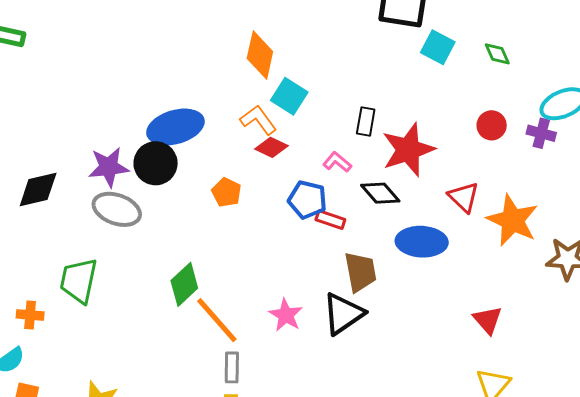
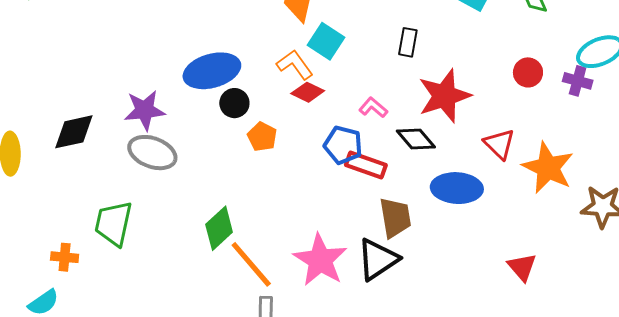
black rectangle: (366, 121) -> (408, 42), moved
black circle: (156, 163) -> (234, 103), moved, size x0.7
red rectangle: (330, 220) -> (366, 165), size x1.4
pink star: (286, 315) -> (320, 260), size x1.6

